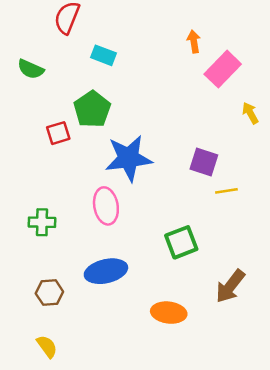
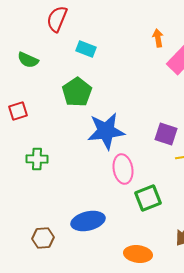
red square: (58, 133) -> (18, 111), moved
pink ellipse: (106, 206) -> (123, 169), moved
green cross: (42, 222) -> (37, 159), moved

